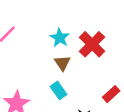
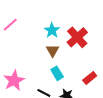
cyan rectangle: (59, 90) -> (57, 73), moved

